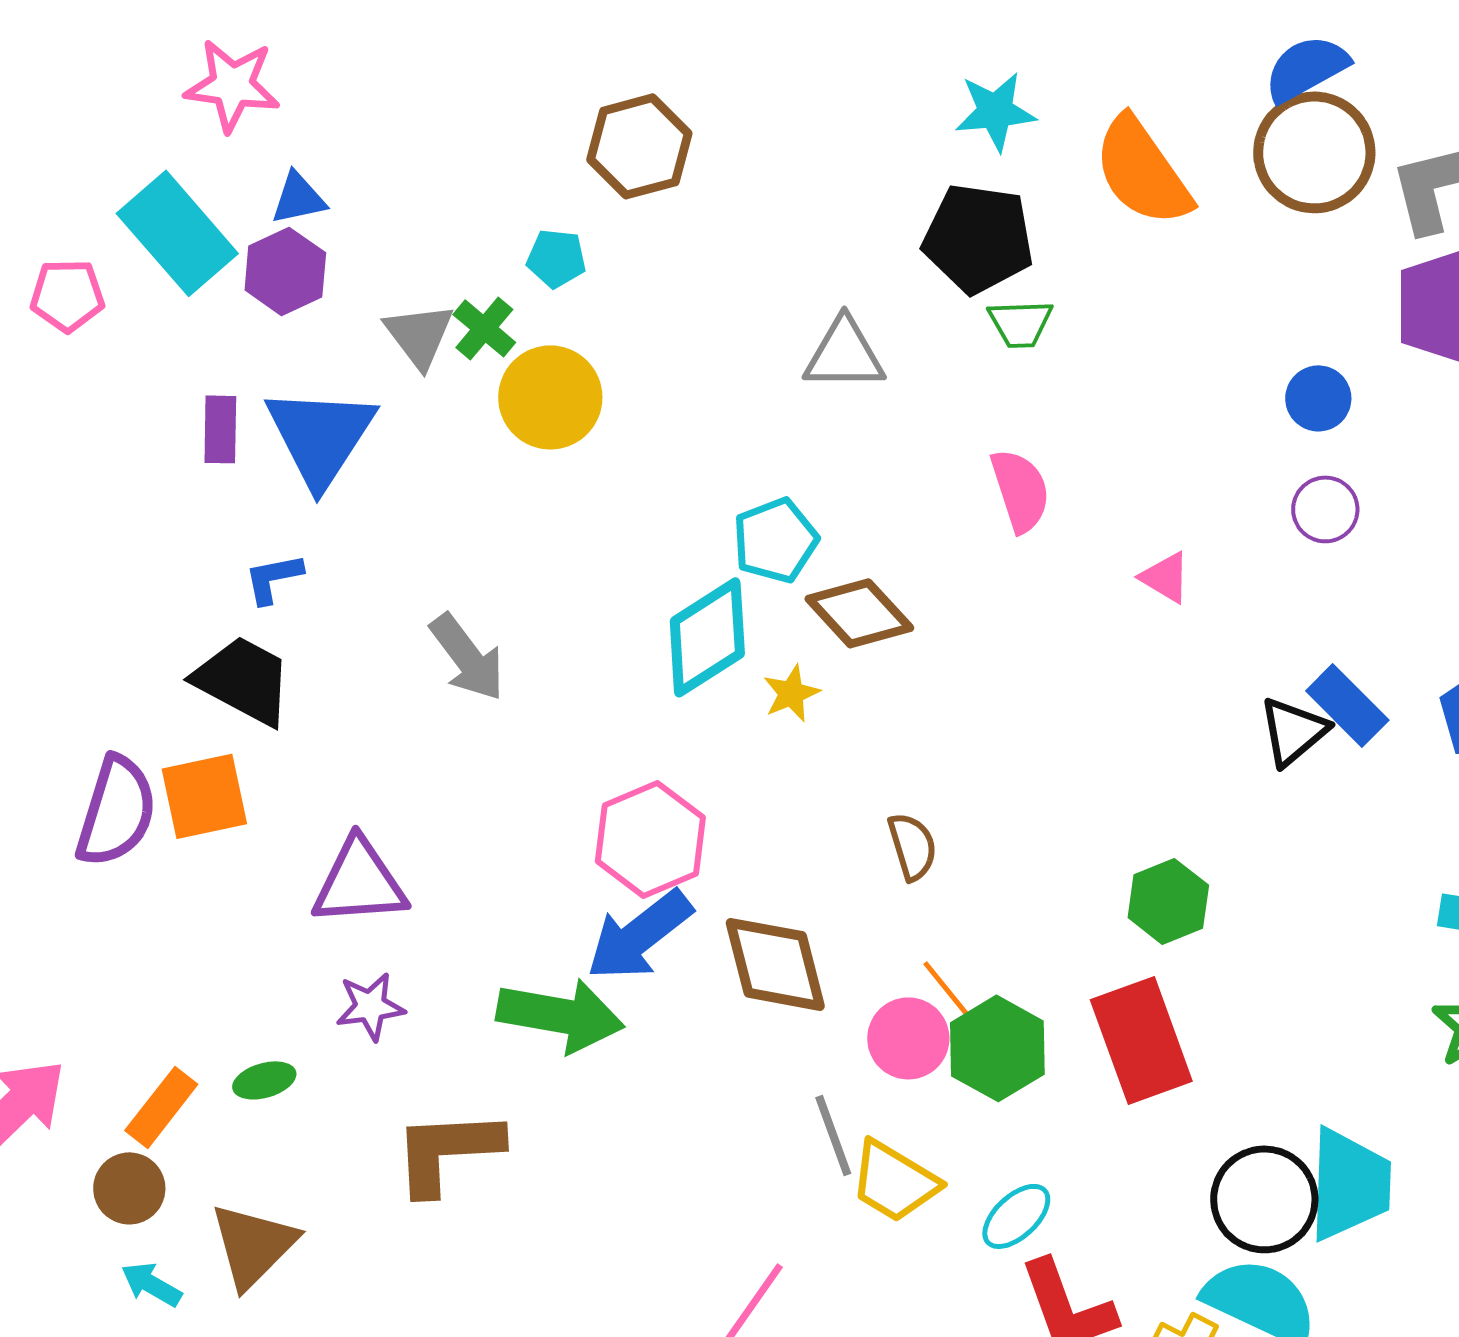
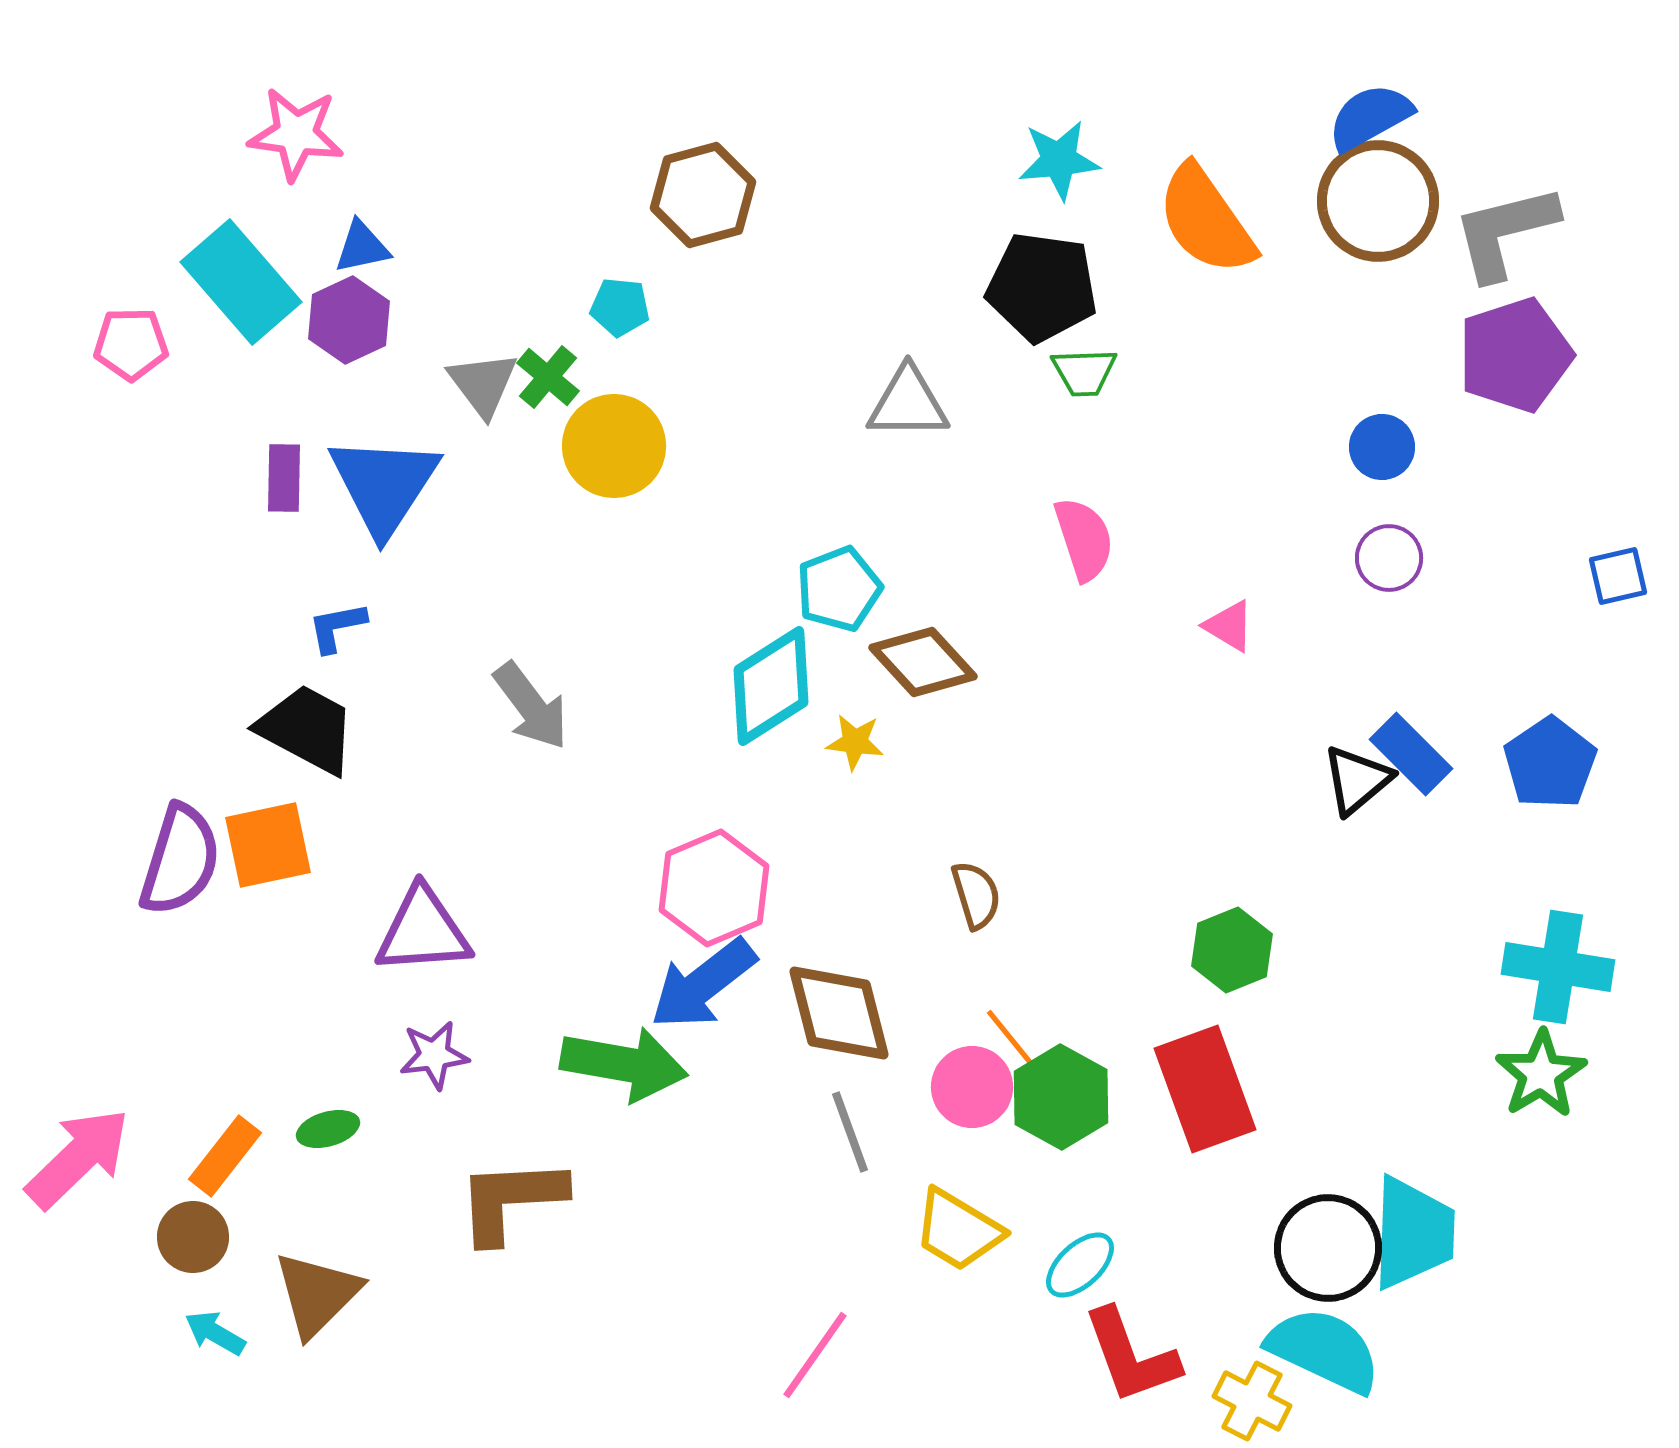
yellow star: (791, 693) -> (855, 742), turned 30
gray line: (833, 1135) -> (850, 1132), moved

